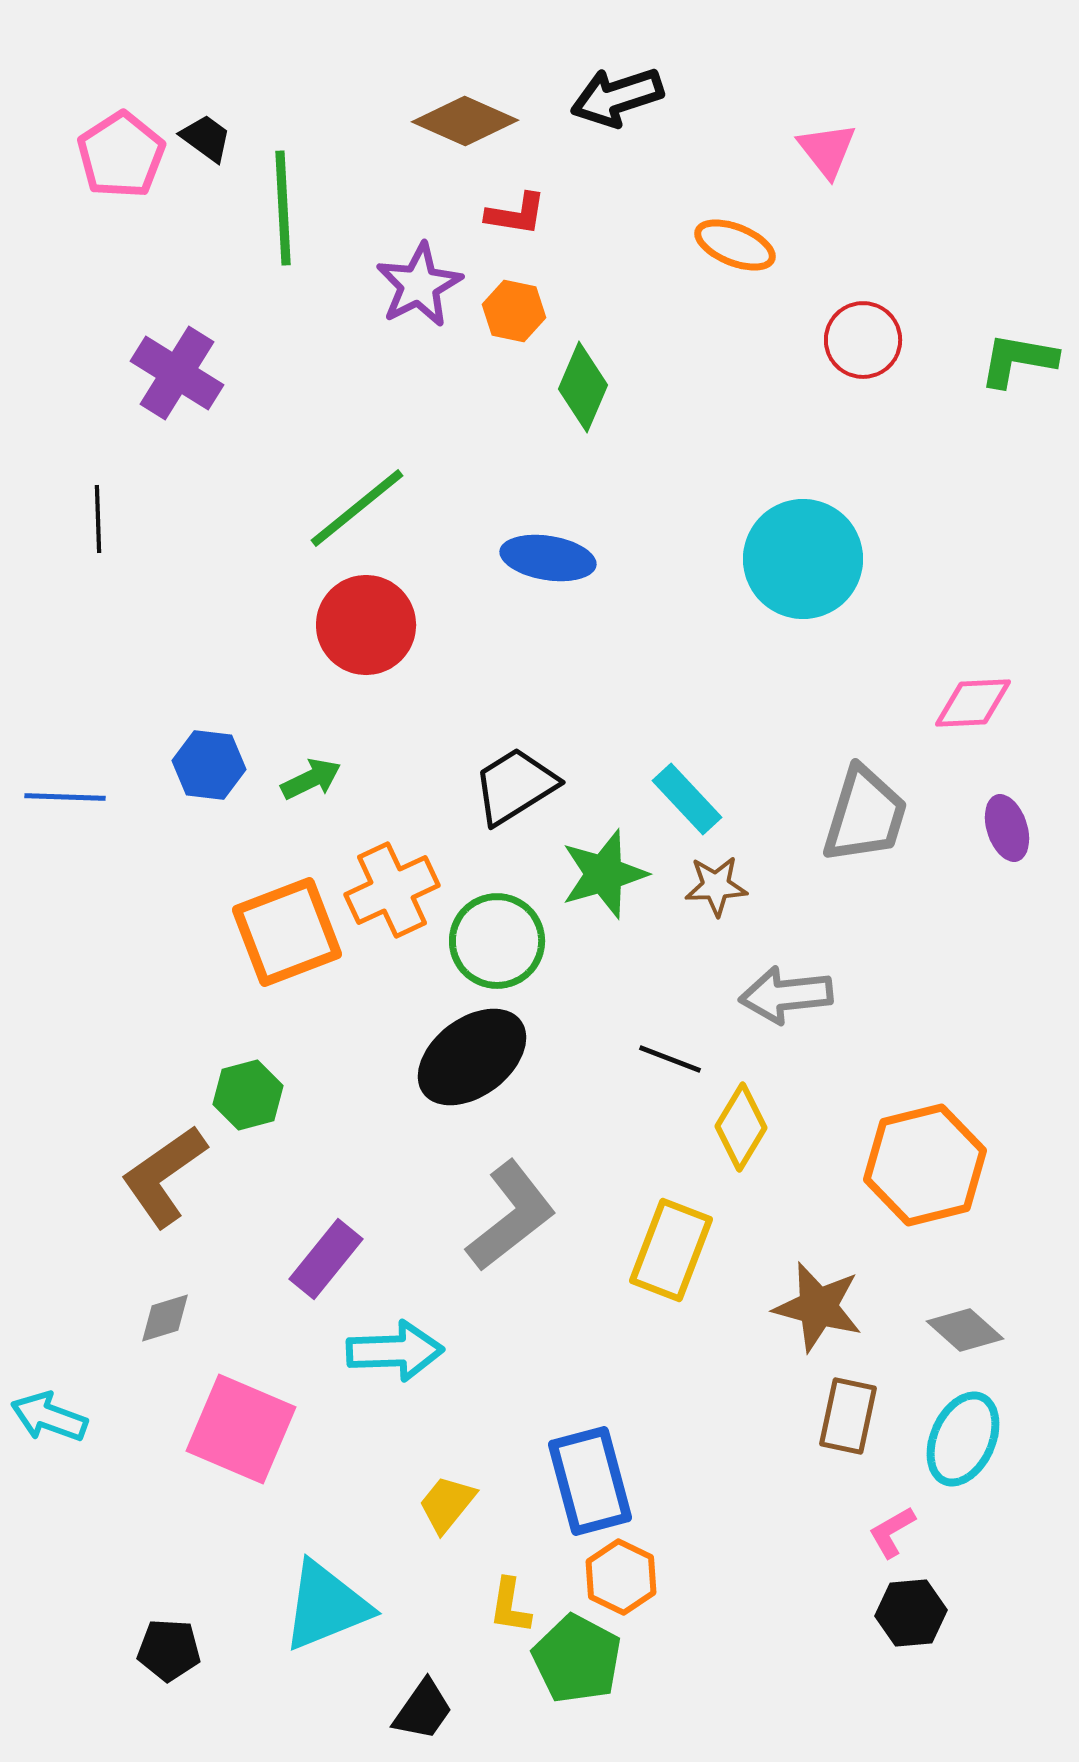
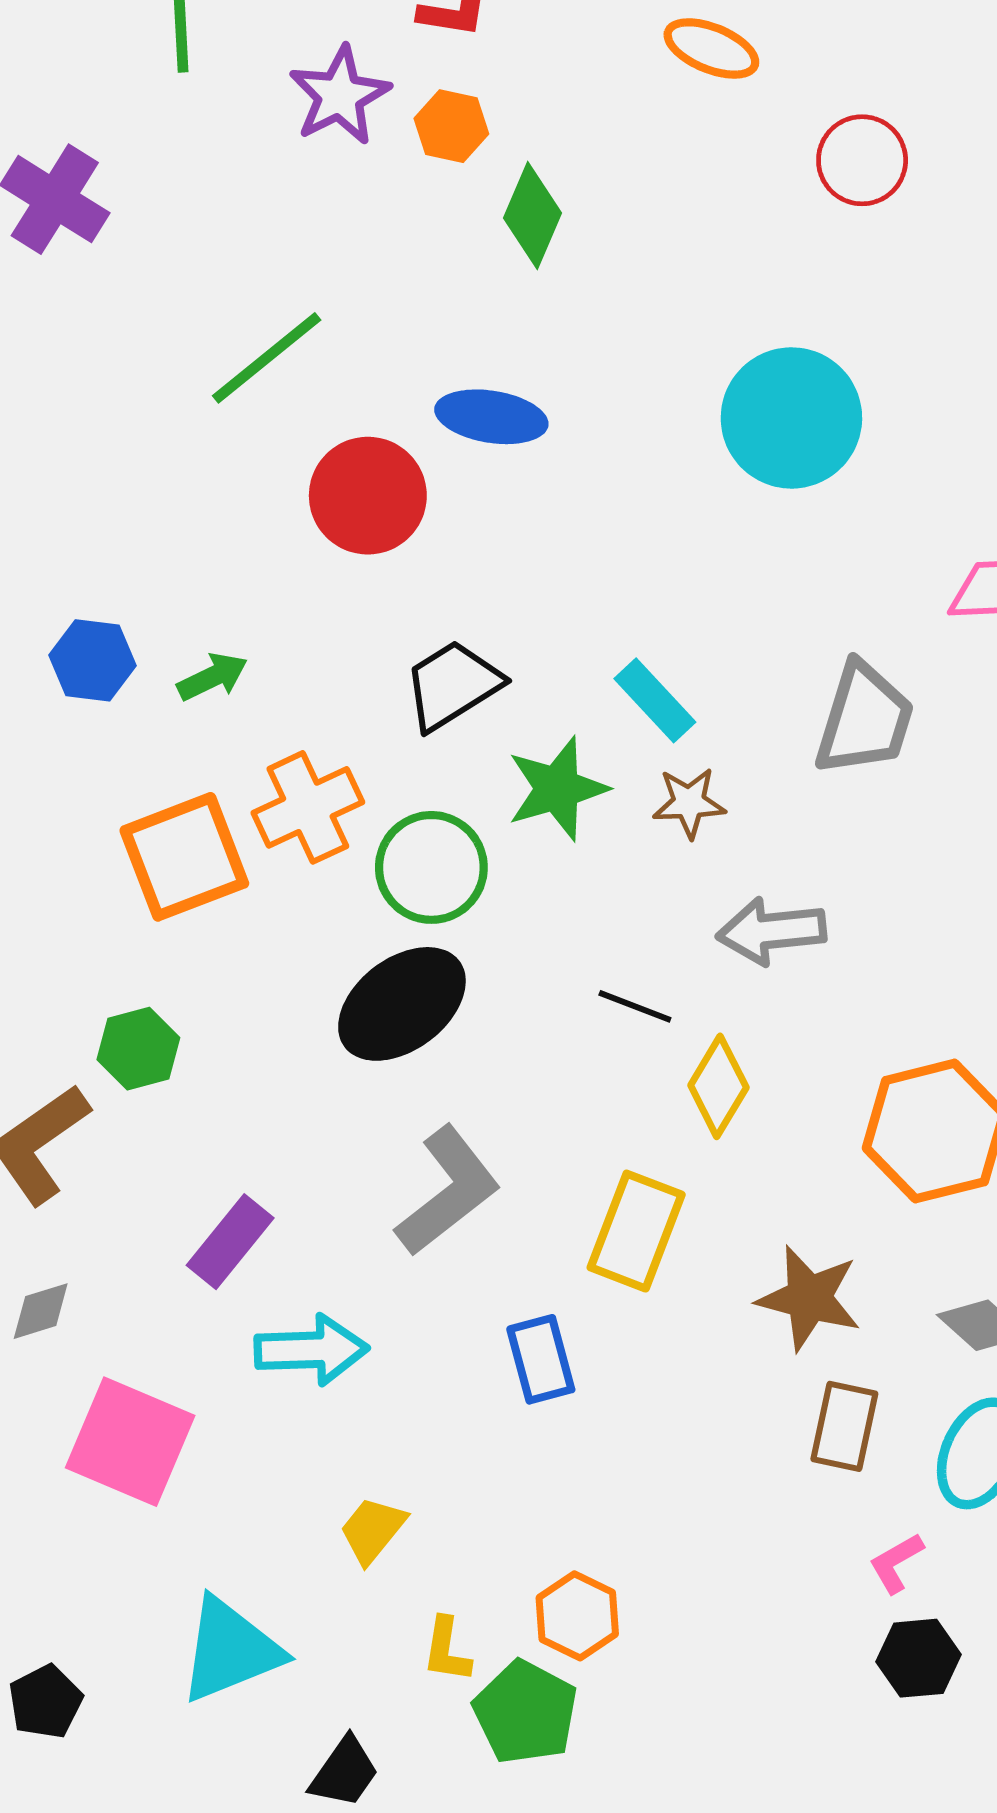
red circle: (366, 625) -> (368, 496), moved
blue rectangle: (590, 1481) -> (541, 1359), moved, size x0.7
black pentagon: (169, 1650) -> (45, 1702), turned -30

